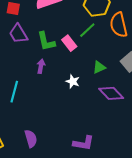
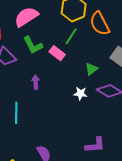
green L-shape: (46, 41) -> (33, 45), moved
white star: (73, 81) -> (80, 94), moved

